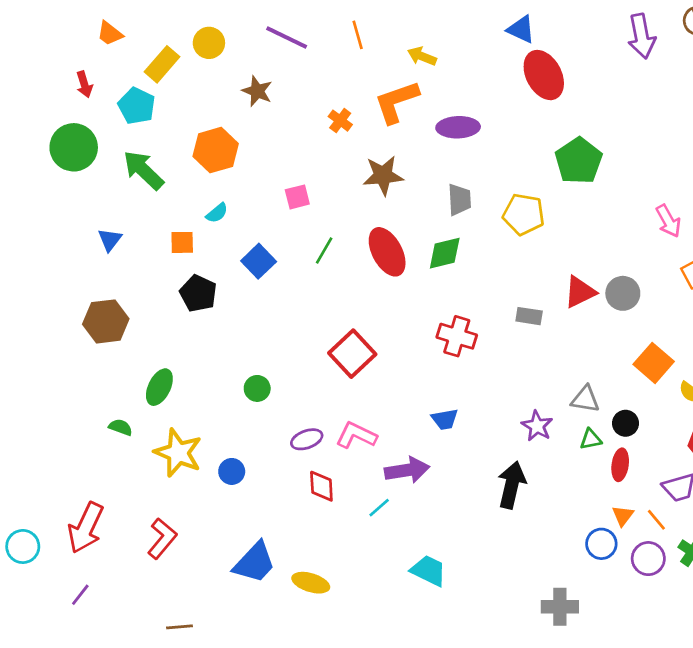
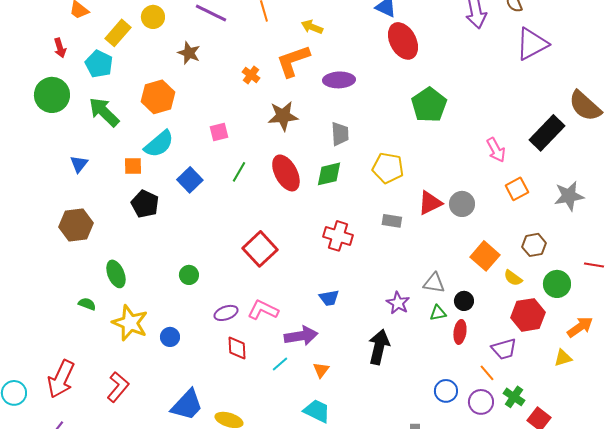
cyan semicircle: (217, 213) -> (159, 144), size x1.8
yellow pentagon: (524, 214) -> (388, 168), moved
green ellipse: (159, 387) -> (116, 274), turned -48
orange triangle: (623, 516) -> (321, 370), moved

